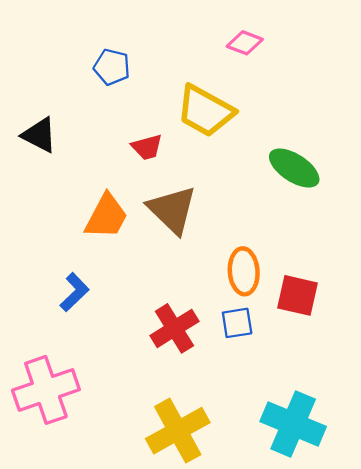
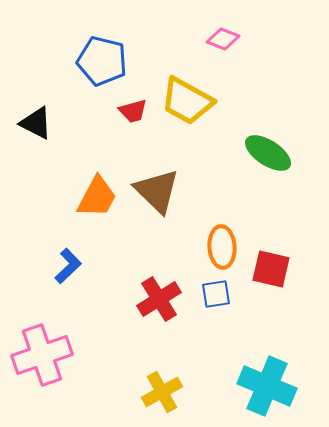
blue pentagon: (112, 67) -> (102, 61), size x1.5
red trapezoid: (147, 147) -> (133, 111), moved
yellow cross: (178, 431) -> (162, 392), size x0.7

